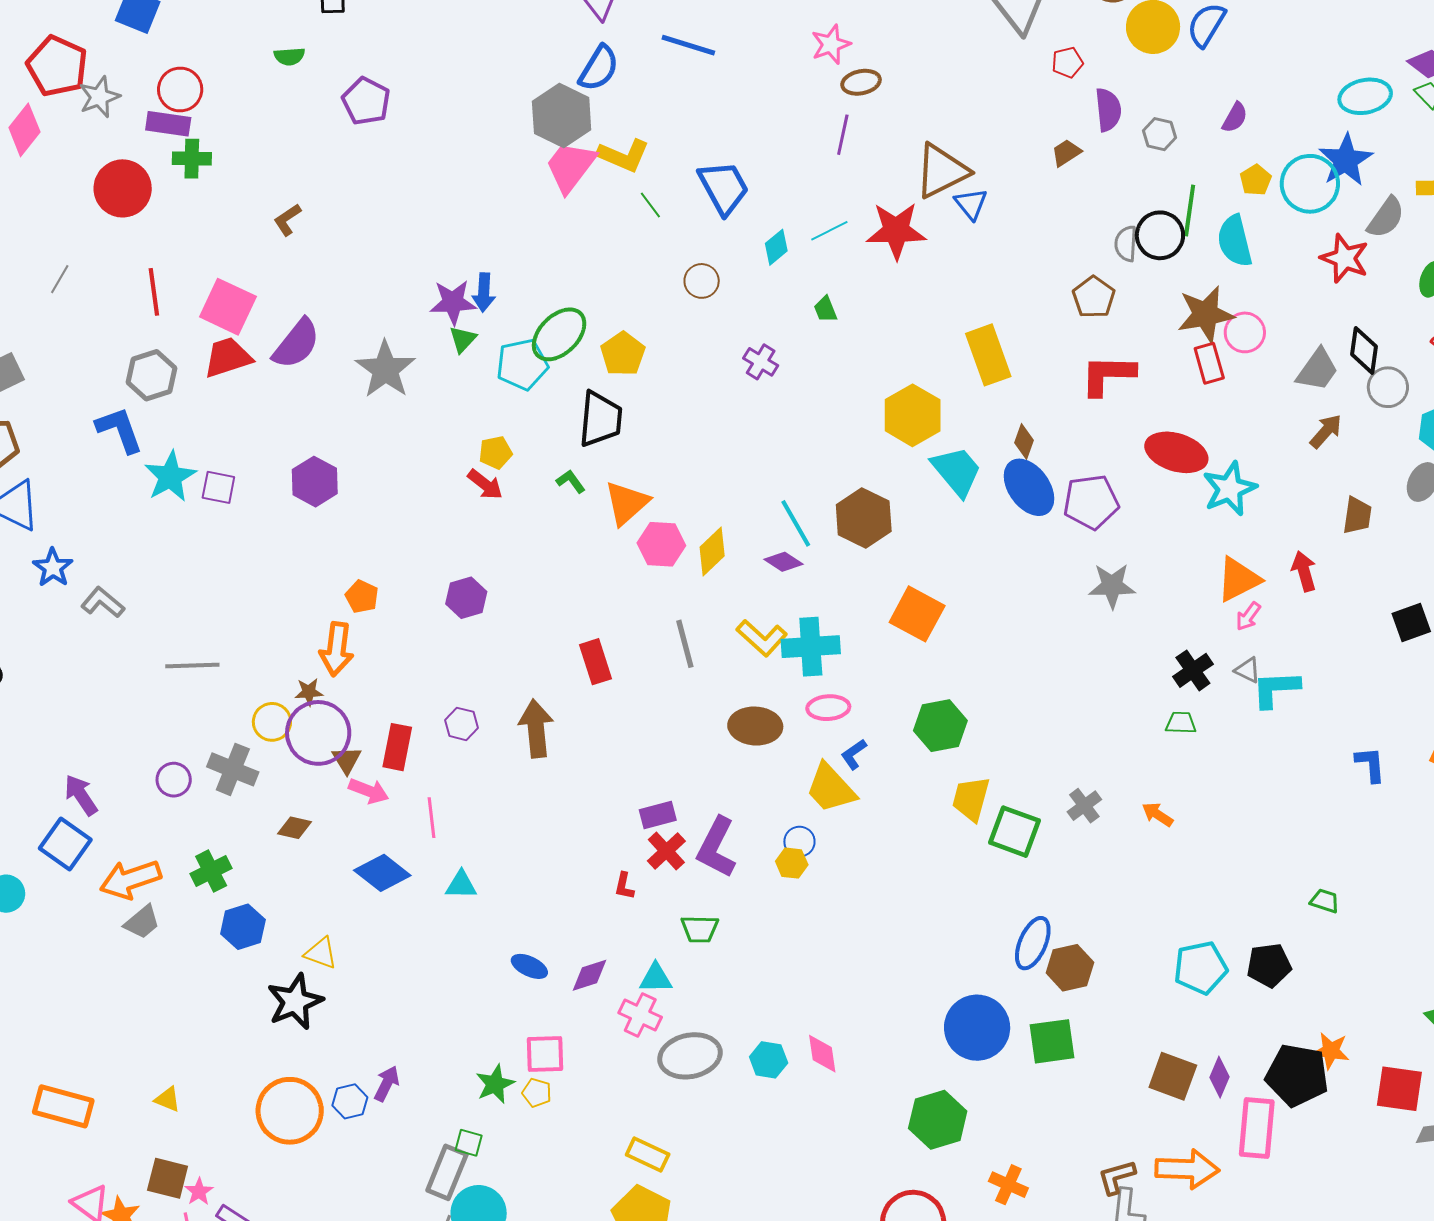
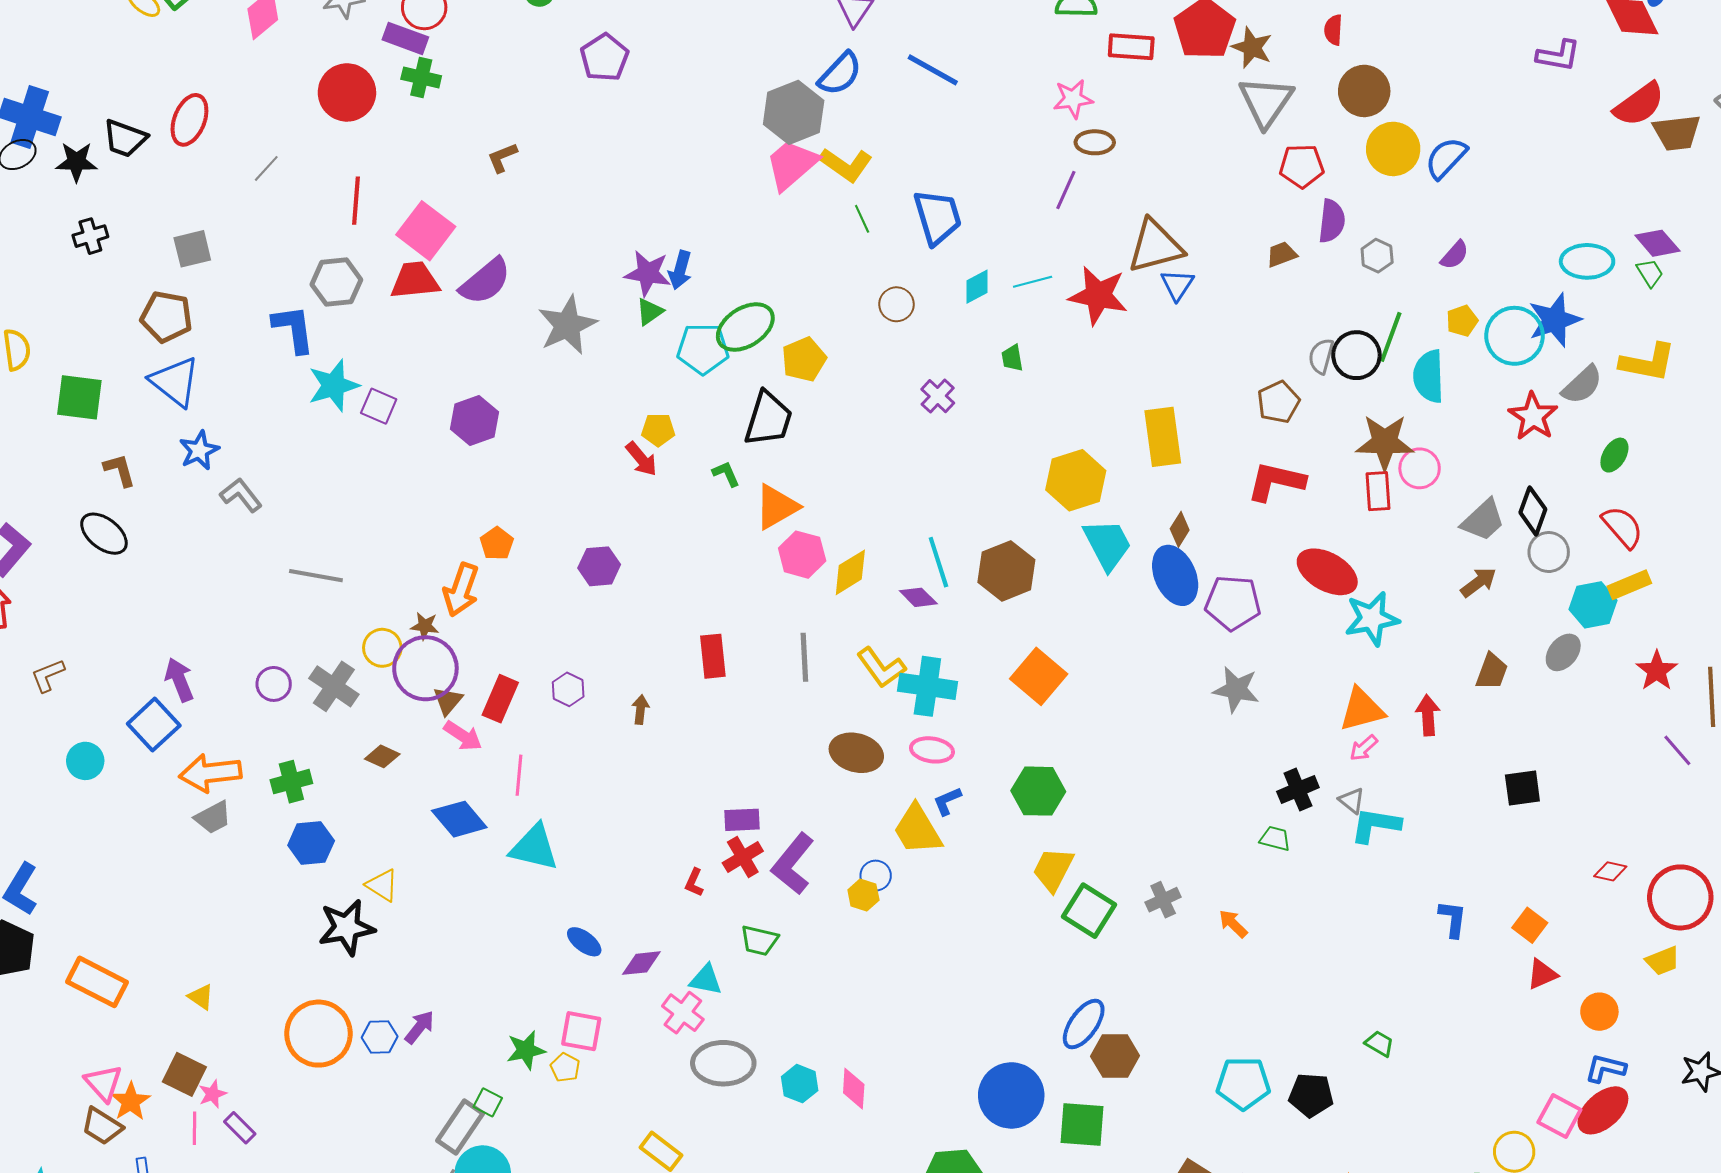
red pentagon: (1067, 62) -> (1302, 166), size x1.4
brown arrow: (536, 729) -> (640, 709), size x0.5
cyan triangle: (461, 885) -> (534, 847), size x1.6

